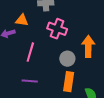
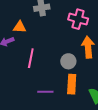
pink cross: (57, 29) -> (78, 19), moved
purple line: (30, 81) -> (45, 92), moved

